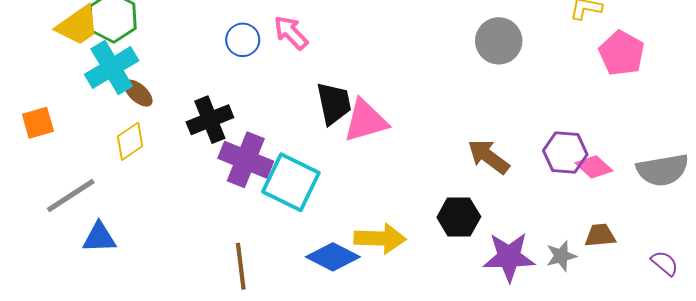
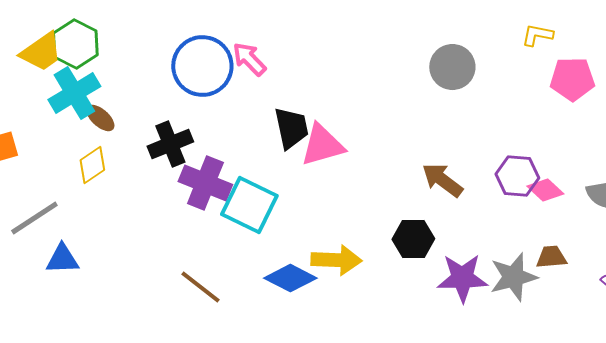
blue circle: (243, 40) -> (202, 66), size x1.8
pink pentagon: (622, 53) -> (572, 79), turned -30
gray star: (561, 256) -> (513, 277), size x1.6
brown line: (241, 266) -> (200, 287), turned -45

